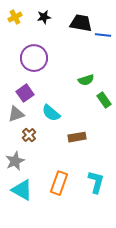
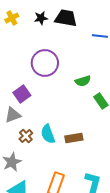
black trapezoid: (81, 23) -> (66, 18), moved
purple circle: (34, 58) -> (45, 63), moved
cyan semicircle: (51, 113) -> (48, 134), moved, turned 30

